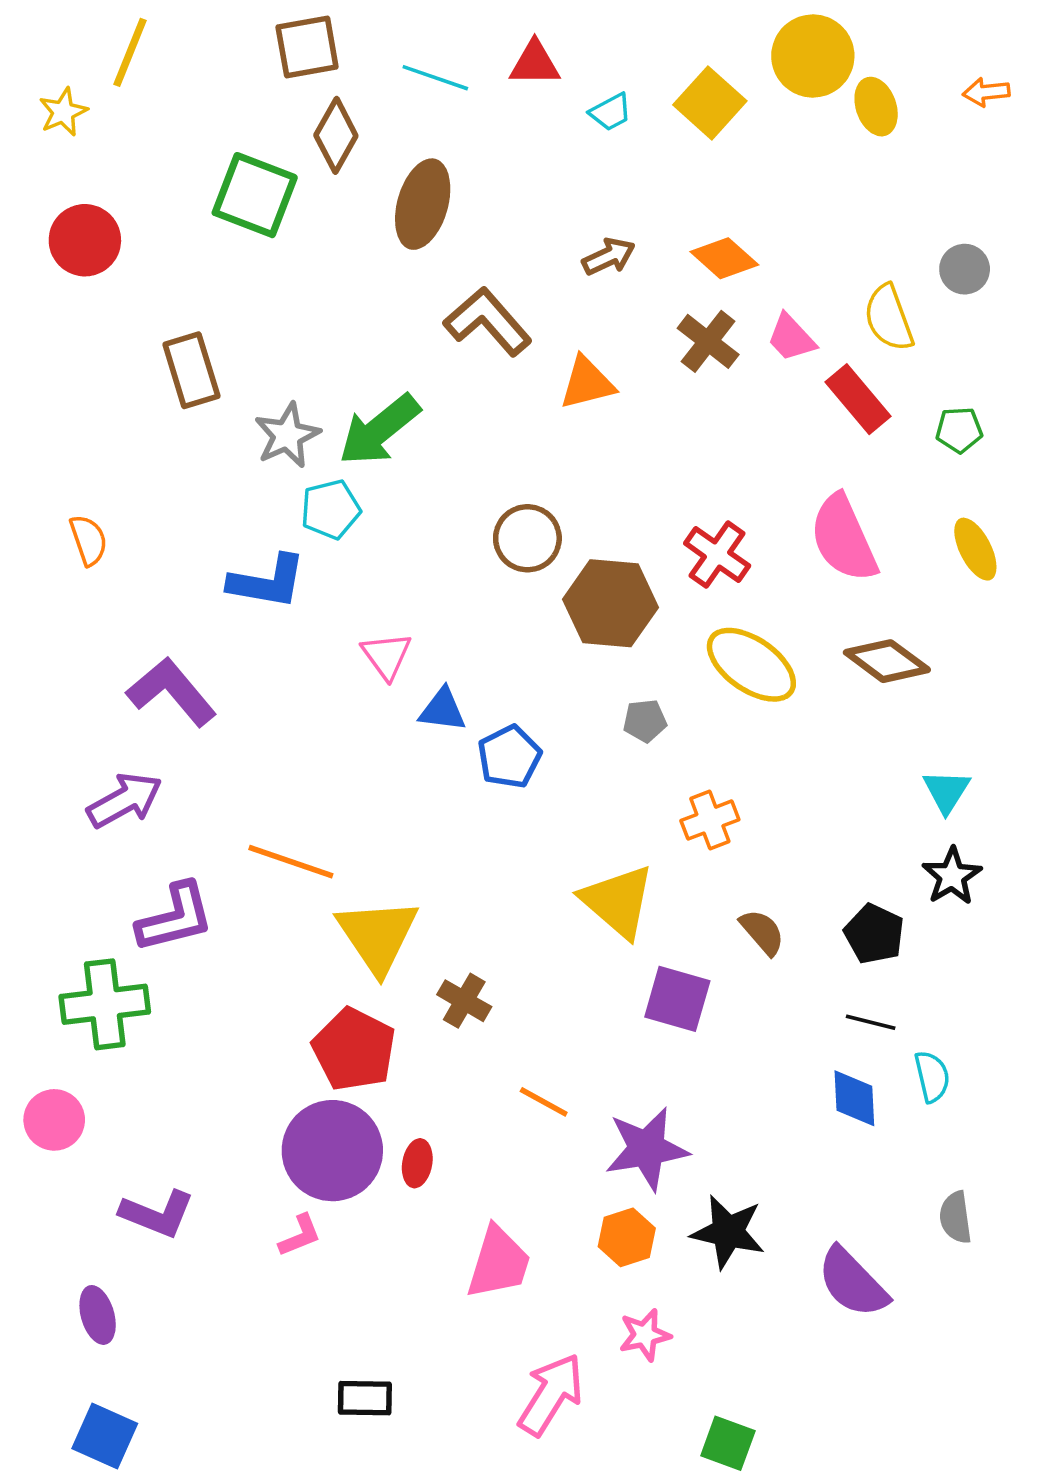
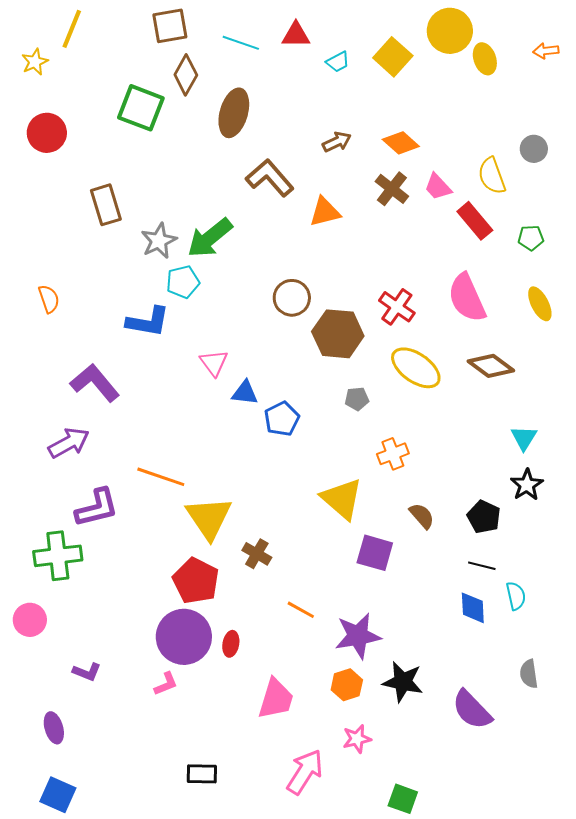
purple L-shape: (157, 1214) -> (87, 672), size x0.7

